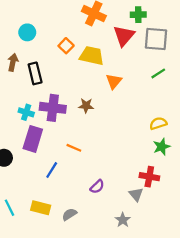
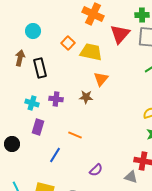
green cross: (138, 15) -> (142, 15), moved
orange triangle: (114, 81) -> (101, 79), moved
purple cross: (53, 108) -> (56, 99), size x0.6
purple rectangle: (33, 139) -> (38, 127), size x0.7
gray triangle: (136, 194) -> (131, 177), turned -32

